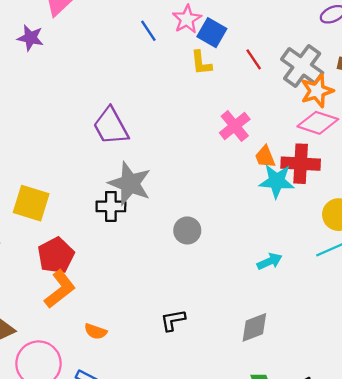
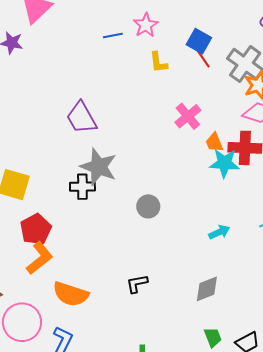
blue line: (148, 31) -> (113, 35), turned -66
blue square: (212, 33) -> (199, 41), moved
orange semicircle: (96, 331) -> (71, 294), size x1.8

